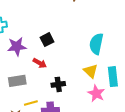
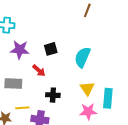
cyan semicircle: (96, 44) -> (82, 57), moved
pink star: (96, 93) -> (88, 111), turned 30

